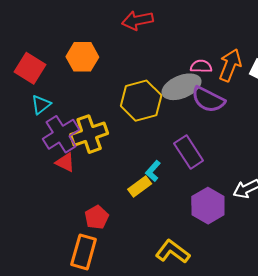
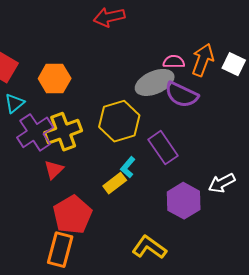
orange hexagon: (82, 57) -> (55, 79), moved
yellow hexagon: (141, 101) -> (119, 121), moved
red triangle: (65, 162) -> (54, 170), moved, turned 50
red pentagon: (97, 217) -> (72, 215), size x1.6

